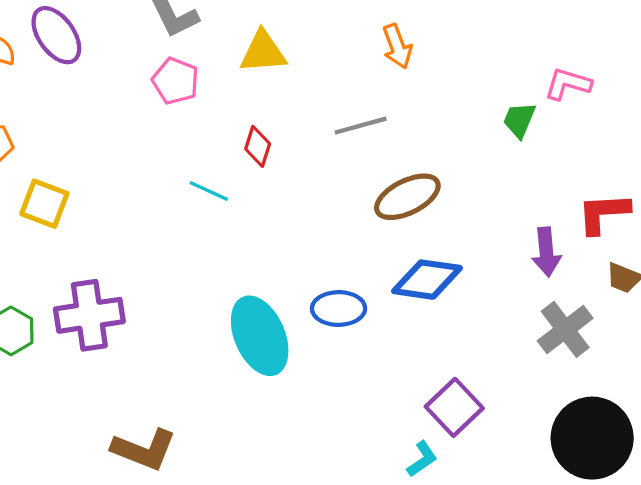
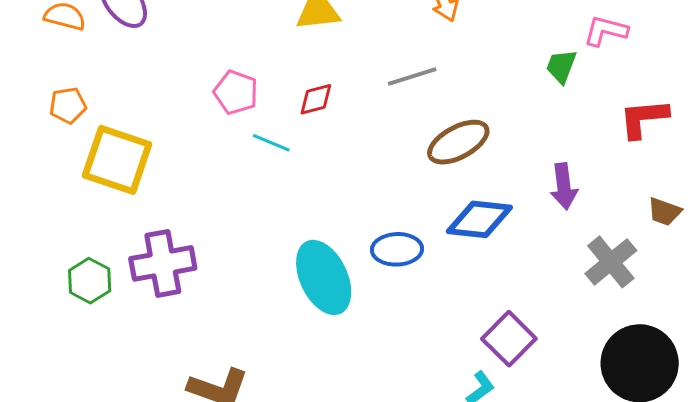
pink pentagon: (176, 81) -> (236, 92), moved
red diamond: (258, 146) -> (316, 99), turned 60
yellow square: (44, 204) -> (117, 160), size x1.5
red L-shape: (603, 213) -> (644, 118), moved
purple arrow: (546, 252) -> (564, 186), moved

